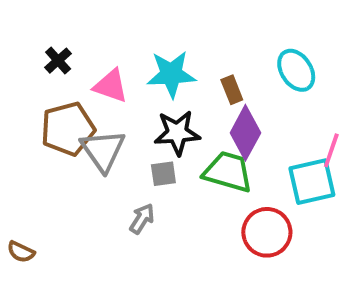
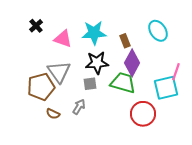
brown pentagon: (68, 129) -> (41, 87), moved
brown semicircle: (21, 252) -> (53, 114), moved

